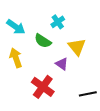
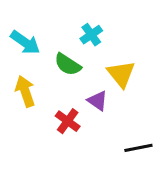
red cross: (43, 87) -> (68, 121), moved, size x0.7

